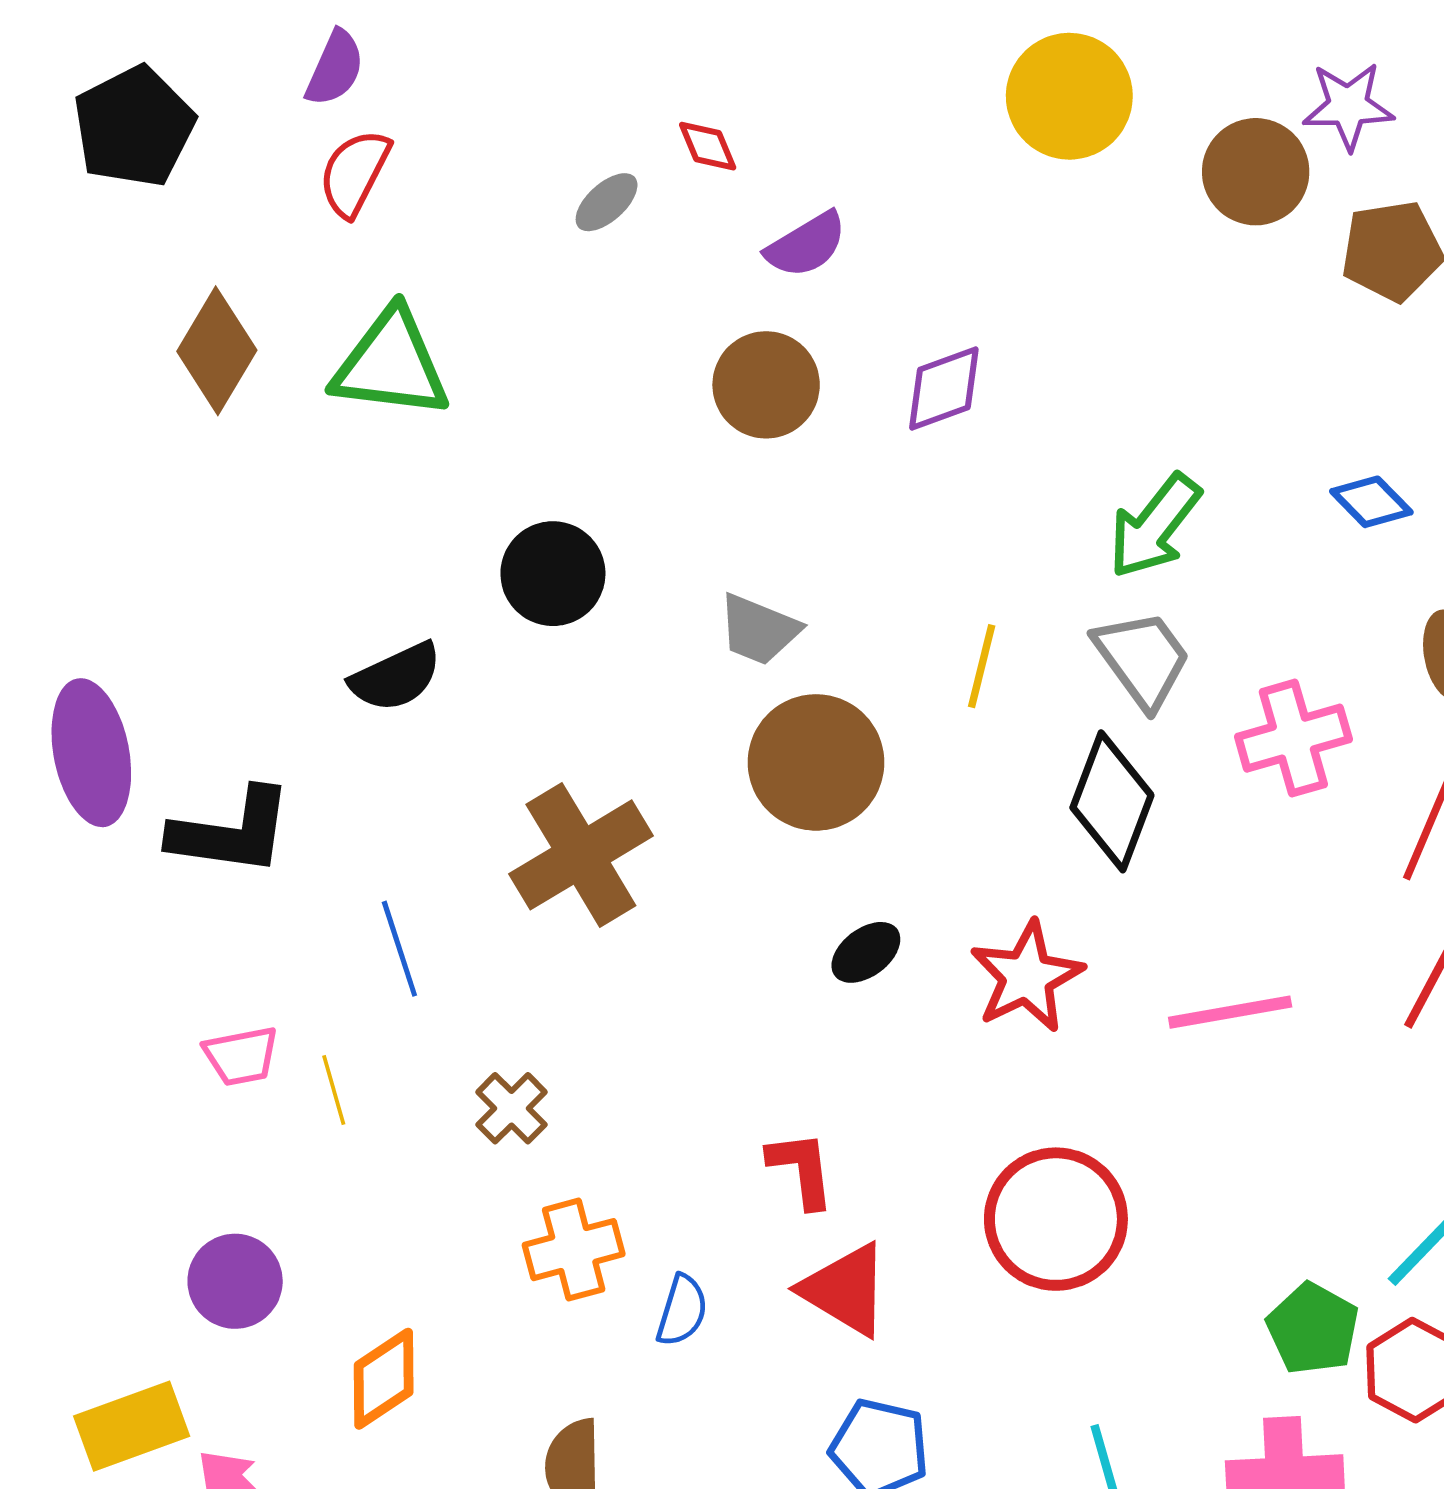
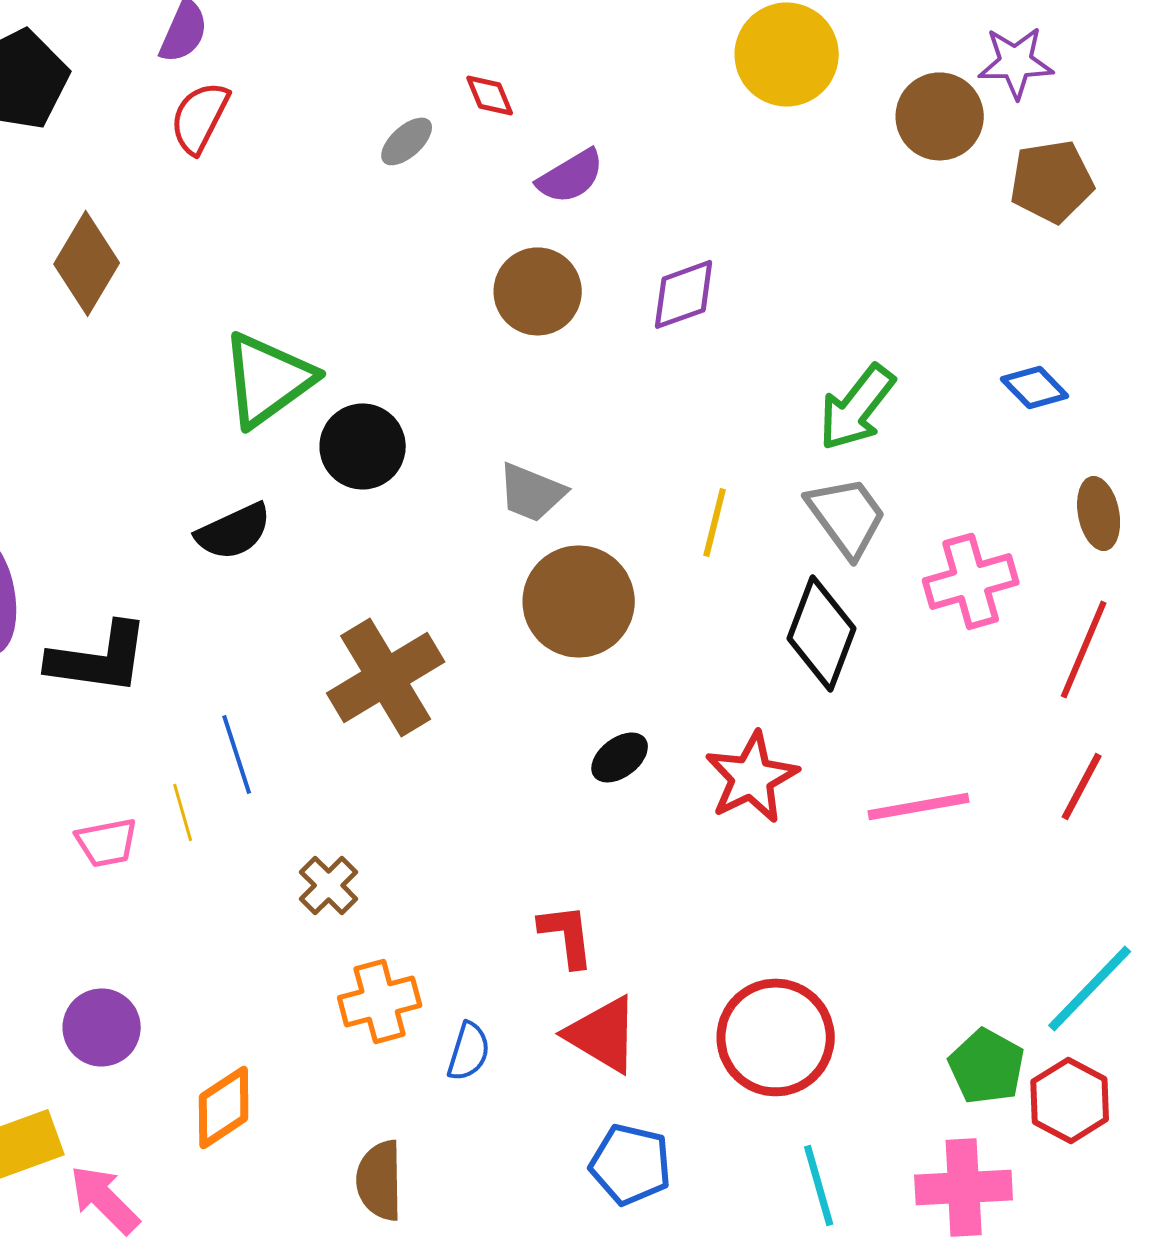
green triangle: (391, 364) -> (268, 379), moved, turned -43
yellow line: (334, 1090) -> (183, 812), moved
red circle: (1056, 1219) -> (776, 1037), moved

